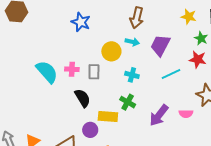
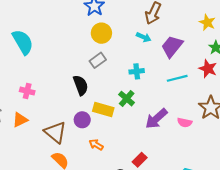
yellow circle: (111, 51) -> (101, 33), moved
pink cross: (72, 69) -> (27, 91), moved
cyan semicircle: (47, 72) -> (23, 42), moved
gray rectangle: (94, 72) -> (98, 60), turned 42
cyan cross: (132, 75) -> (137, 71), turned -32

